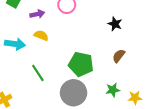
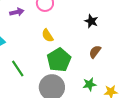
yellow semicircle: (41, 35) -> (47, 35), moved, turned -144
green pentagon: (81, 64) -> (59, 60), turned 30

